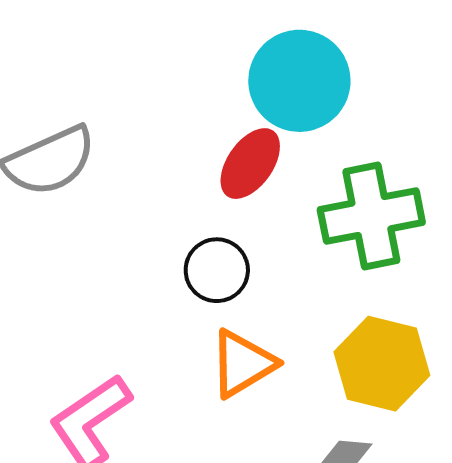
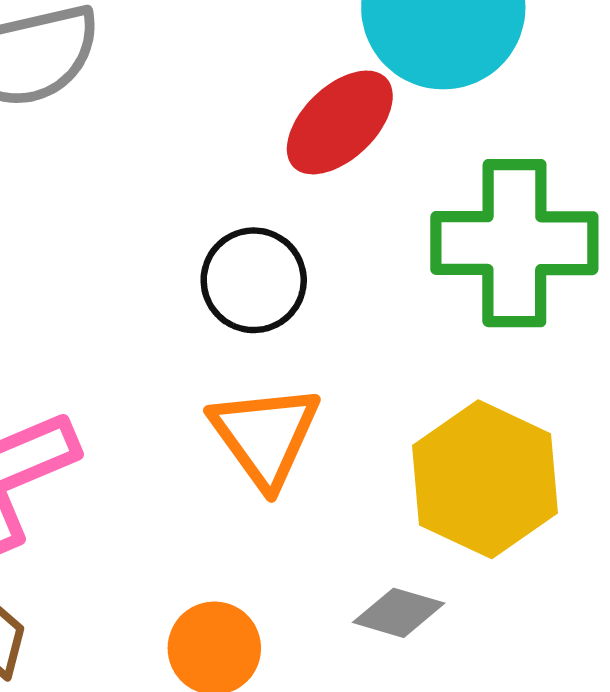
orange triangle: (243, 364) -> (265, 436), turned -46

